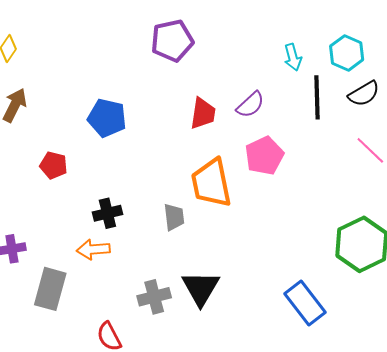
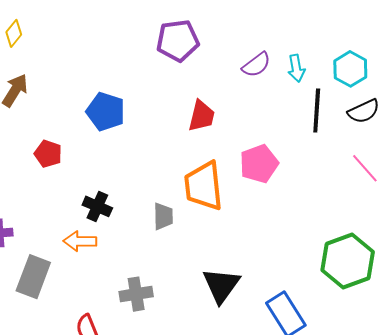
purple semicircle: (250, 105) -> (256, 65), moved
black cross: (107, 213) -> (97, 206), turned 32
black triangle: (201, 288) -> (221, 285), moved

